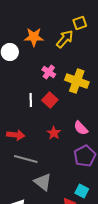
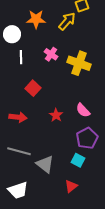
white line: (31, 100) -> (21, 57), moved
red square: (50, 100) -> (33, 88), moved
gray line: (26, 159) -> (19, 151), moved
cyan square: (82, 191) -> (78, 160), moved

